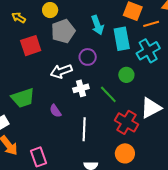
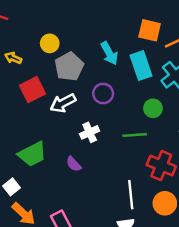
white arrow: (61, 71) -> (63, 103), moved
white cross: (81, 88) -> (90, 132), moved
green line: (108, 94) -> (135, 135), turned -42
white line: (84, 129) -> (131, 195), moved

